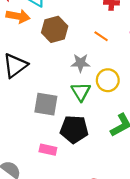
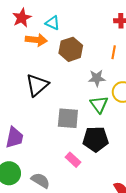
orange line: (101, 36) -> (114, 52), turned 72
pink rectangle: (48, 150) -> (73, 160), turned 35

